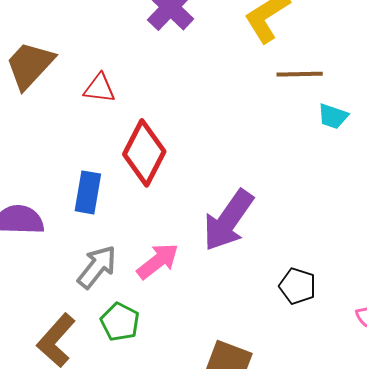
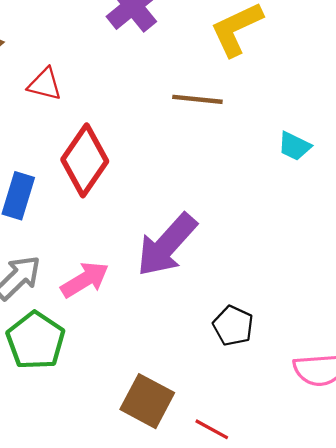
brown line: (300, 74) -> (197, 99), moved
green pentagon: (120, 322) -> (36, 341), size x1.4

